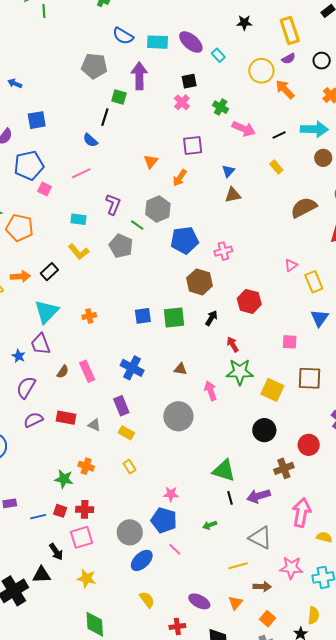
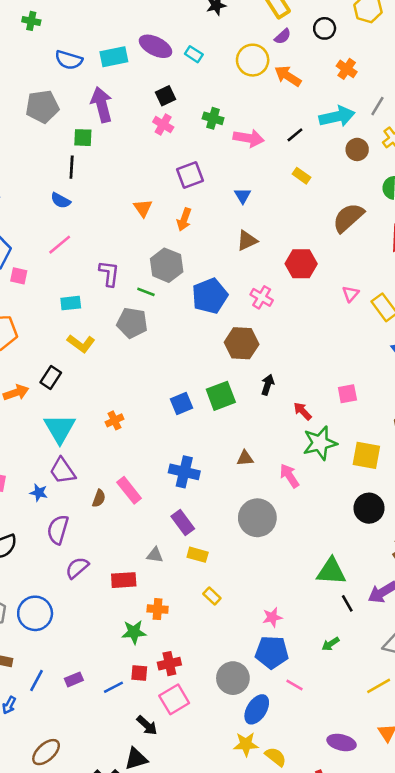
brown triangle: (233, 195) -> (247, 241), moved
pink cross: (223, 251) -> (262, 297), turned -30
red hexagon: (249, 301) -> (301, 264), moved
pink square: (290, 342) -> (347, 394), moved
red rectangle: (66, 418) -> (124, 580), moved
yellow star: (86, 578) -> (246, 744), moved

